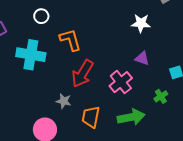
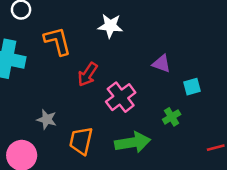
white star: (141, 23) -> (110, 26), moved
purple triangle: (142, 58) -> (161, 64), moved
red arrow: (83, 74) -> (88, 74), moved, size x0.7

